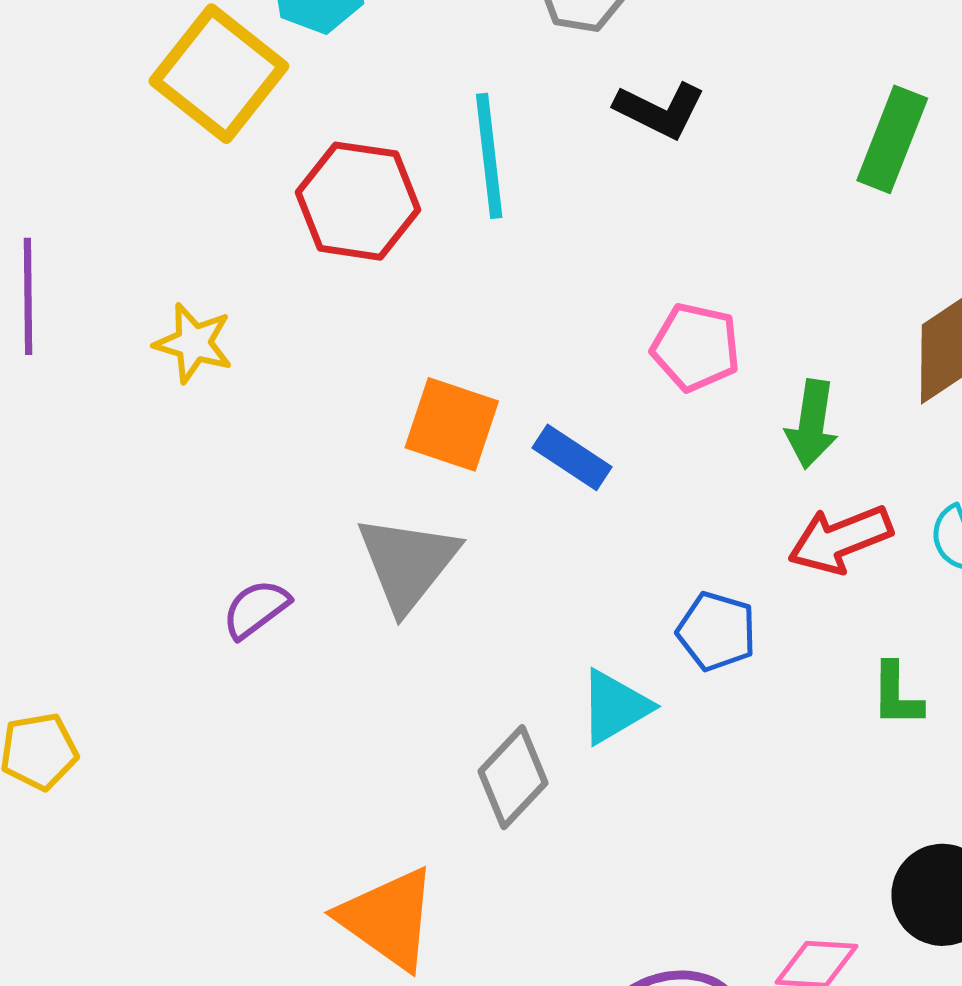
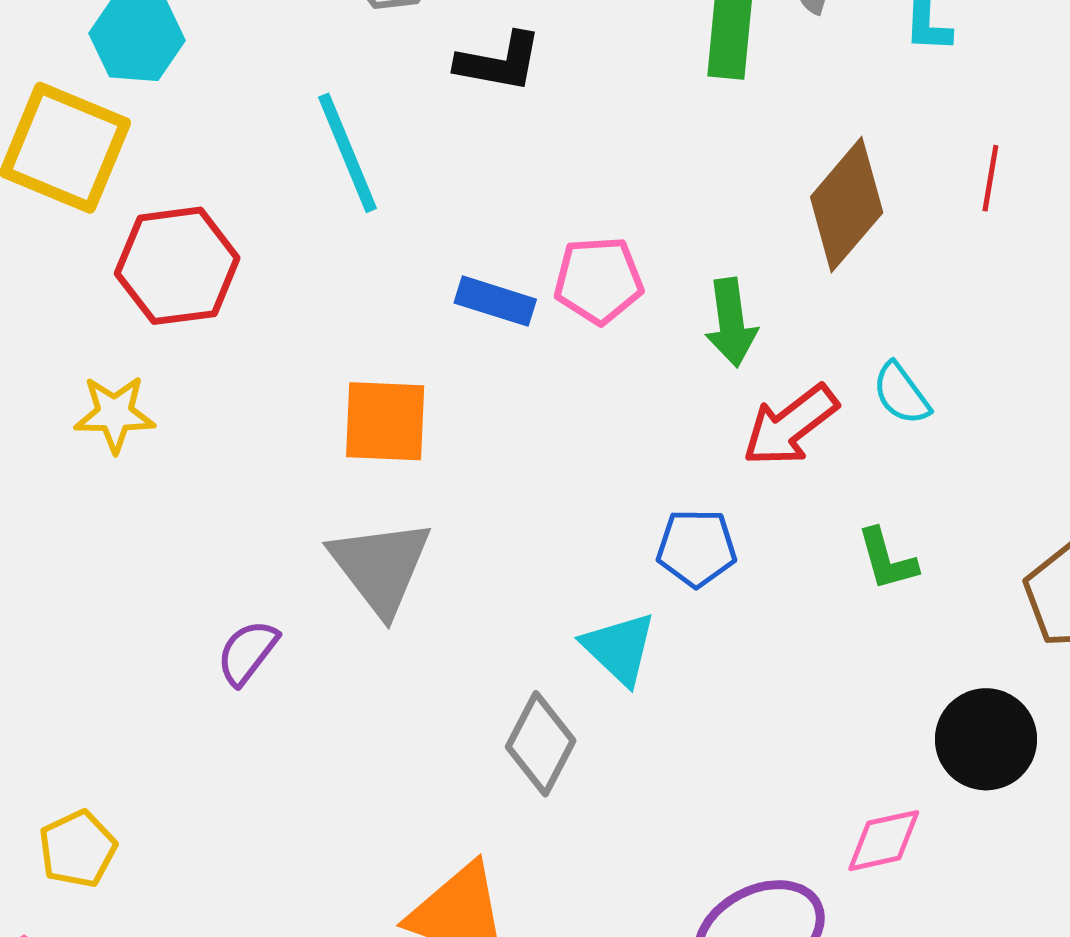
red hexagon: (358, 201) -> (177, 266), moved
blue rectangle: (572, 457) -> (495, 301), moved
cyan triangle: (615, 707) -> (619, 648), turned -30

